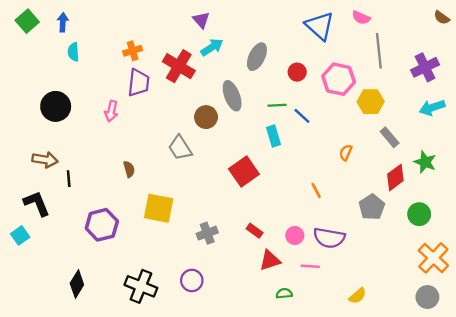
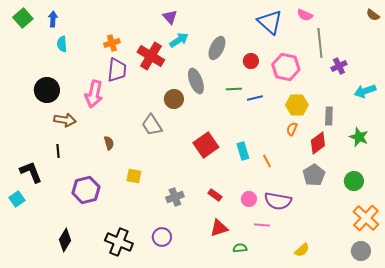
purple cross: (425, 67) -> (339, 66), moved, size x0.7
yellow hexagon: (371, 102) -> (297, 105), moved
pink arrow: (111, 111) -> (94, 94), size x1.5
blue line: (302, 116) -> (255, 98), turned -56
cyan rectangle: (274, 136) -> (243, 151), moved
gray rectangle: (390, 137) -> (329, 116), turned 42
brown arrow: (45, 160) -> (65, 120), moved
red diamond: (395, 177) -> (318, 143), moved
yellow square: (159, 208) -> (134, 176), size x0.6
red triangle: (270, 260) -> (219, 228), moved

